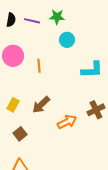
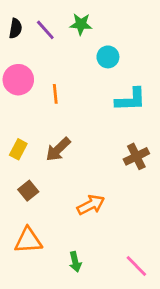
purple line: (32, 21) -> (45, 30), turned 35
cyan circle: (67, 40) -> (108, 57), moved
orange arrow: (67, 122) -> (91, 205), moved

